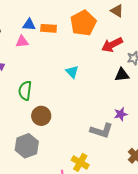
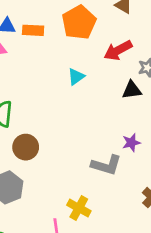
cyan triangle: (72, 72) -> (76, 77), moved, turned 40

